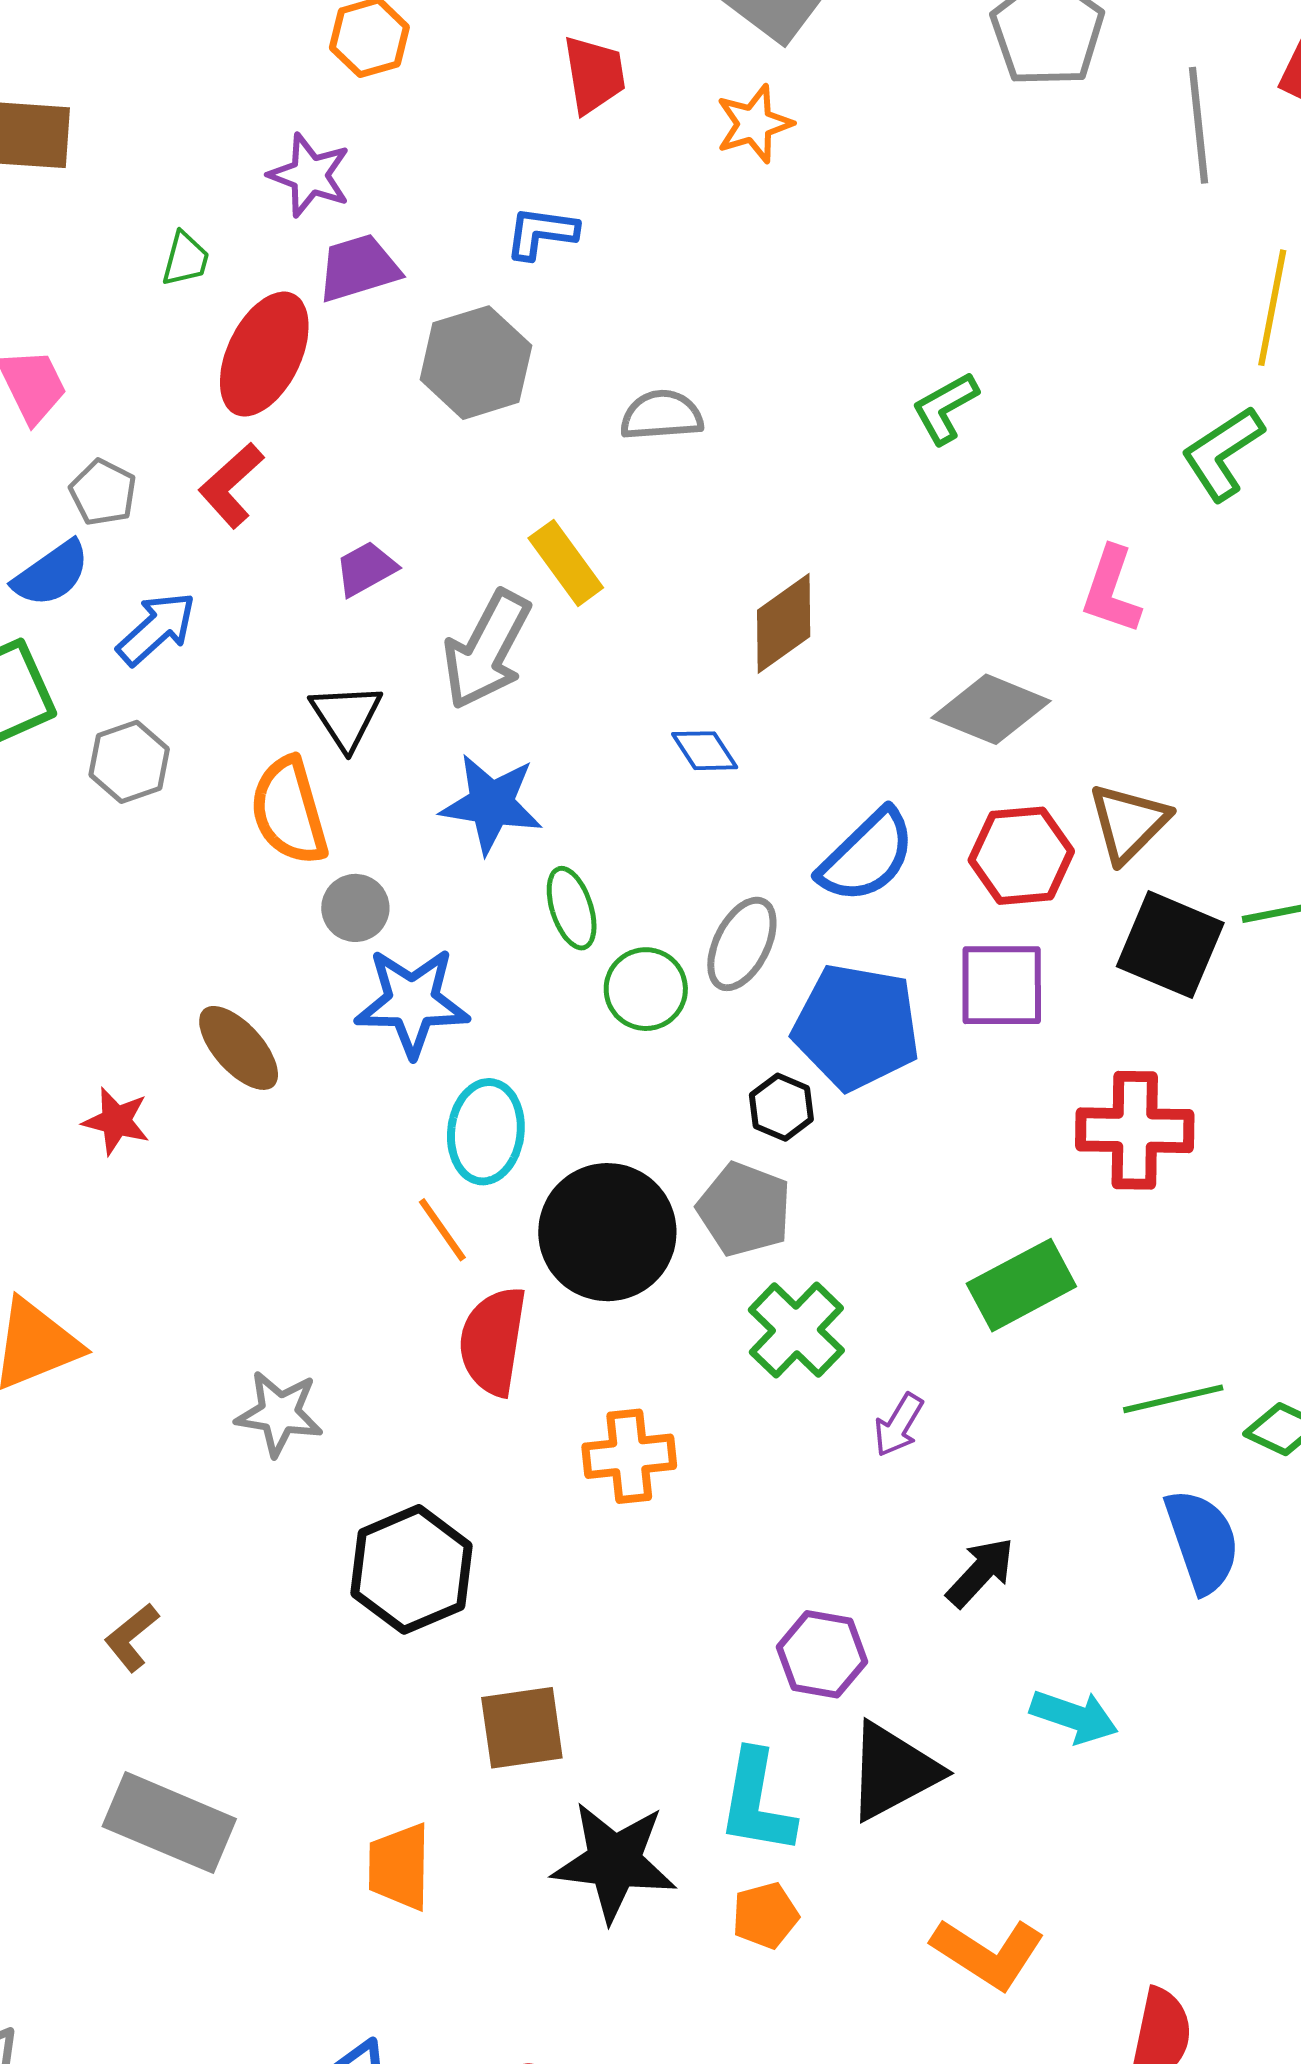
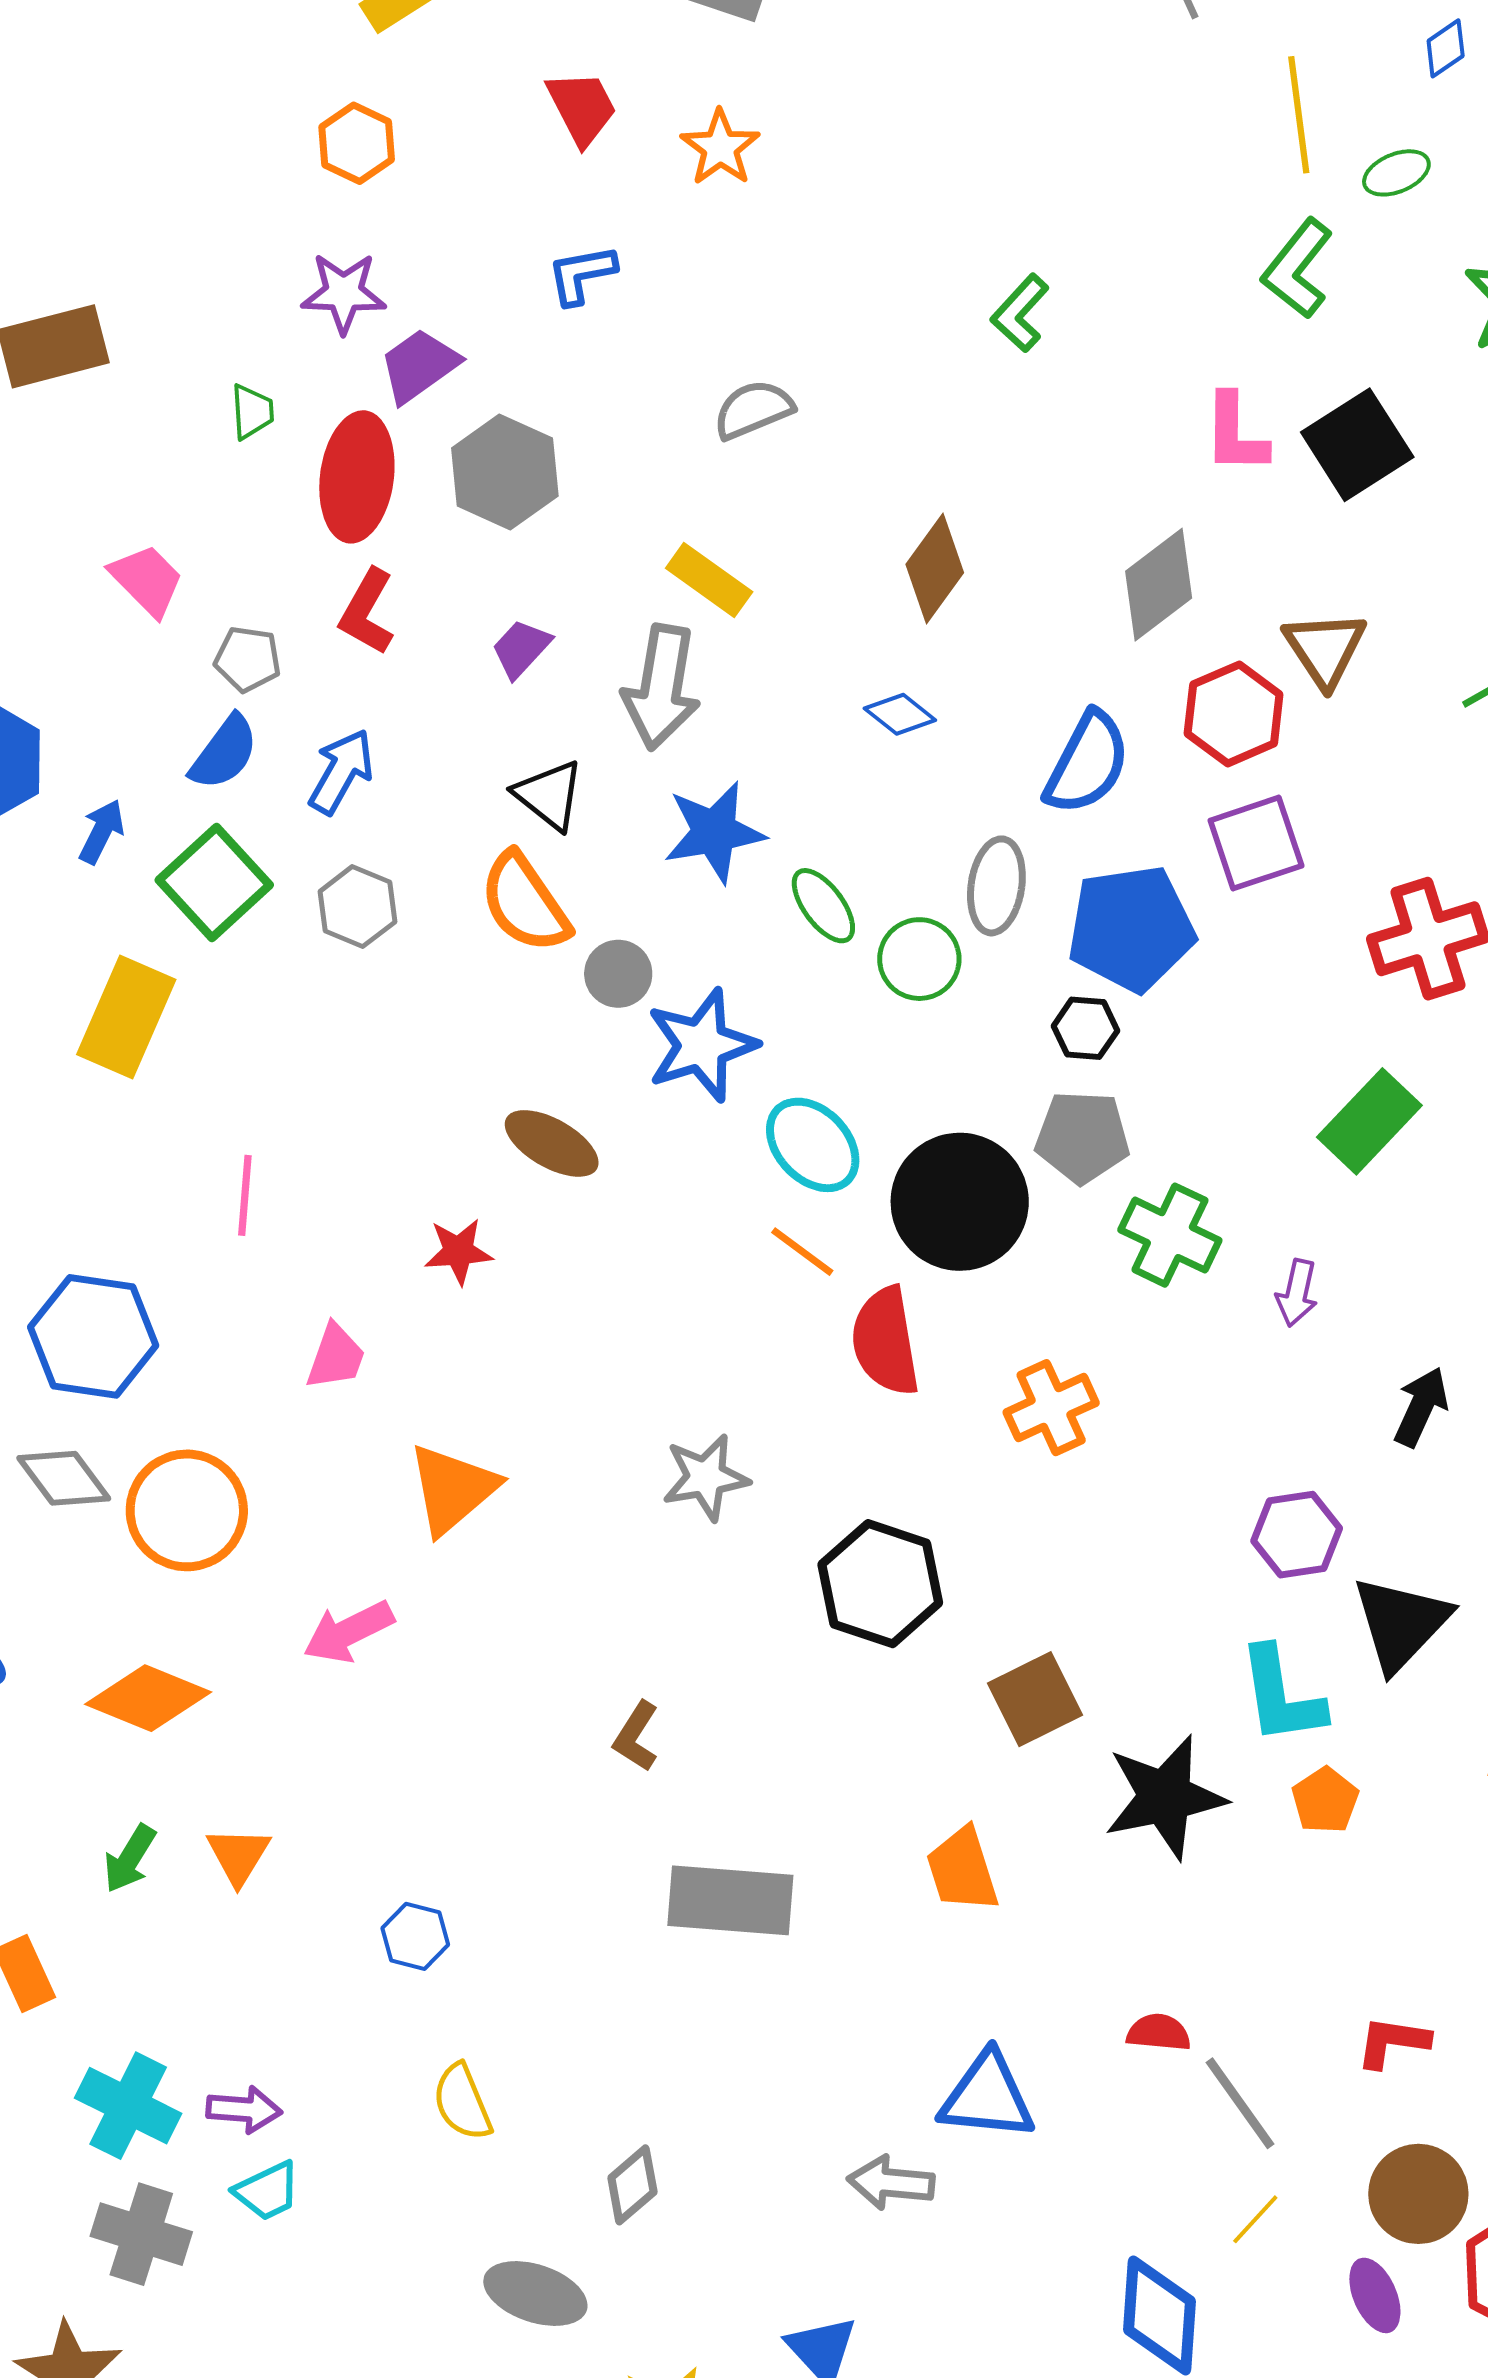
orange star: (754, 124) -> (720, 148), moved
gray hexagon: (476, 363) -> (505, 472), moved
gray diamond: (991, 709) -> (1159, 585), turned -41
black square: (1170, 945) -> (1357, 445), moved, turned -37
cyan ellipse: (486, 1132) -> (813, 1145), turned -32

